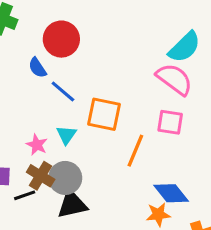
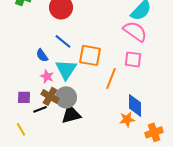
blue semicircle: (37, 68) -> (42, 55), moved
cyan triangle: (66, 135) -> (66, 69), size x1.6
blue diamond: (171, 193) -> (135, 105), turned 40

